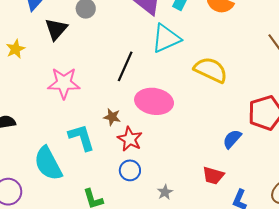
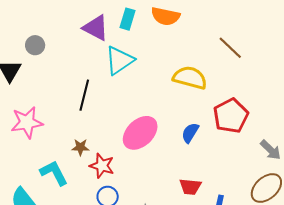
yellow semicircle: (211, 70) -> (190, 78), moved
pink ellipse: (154, 101) -> (140, 133), moved, turned -42
blue semicircle: (232, 139) -> (190, 133), moved

